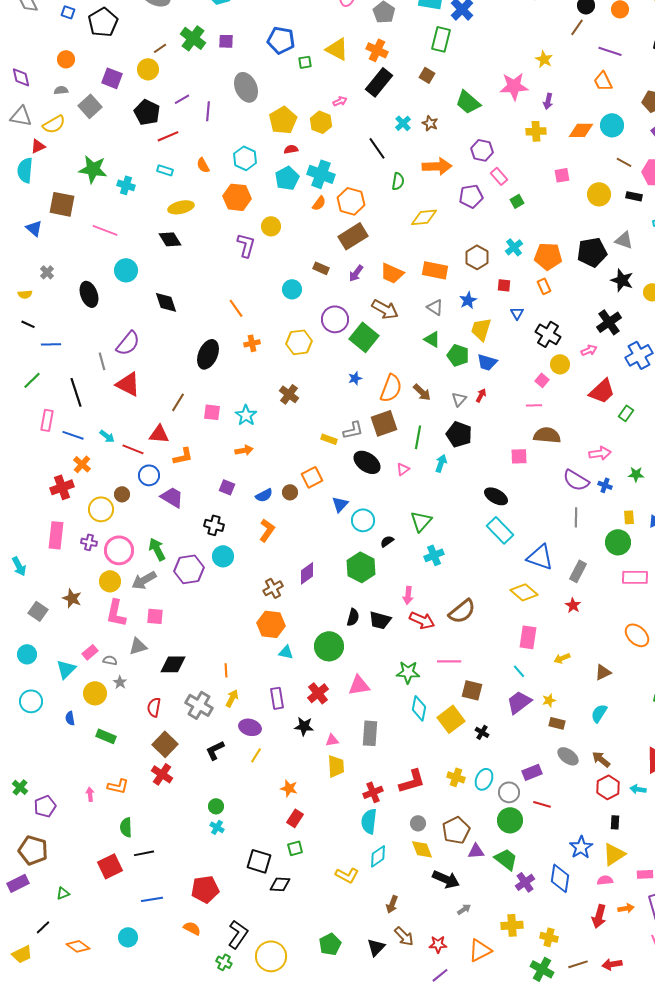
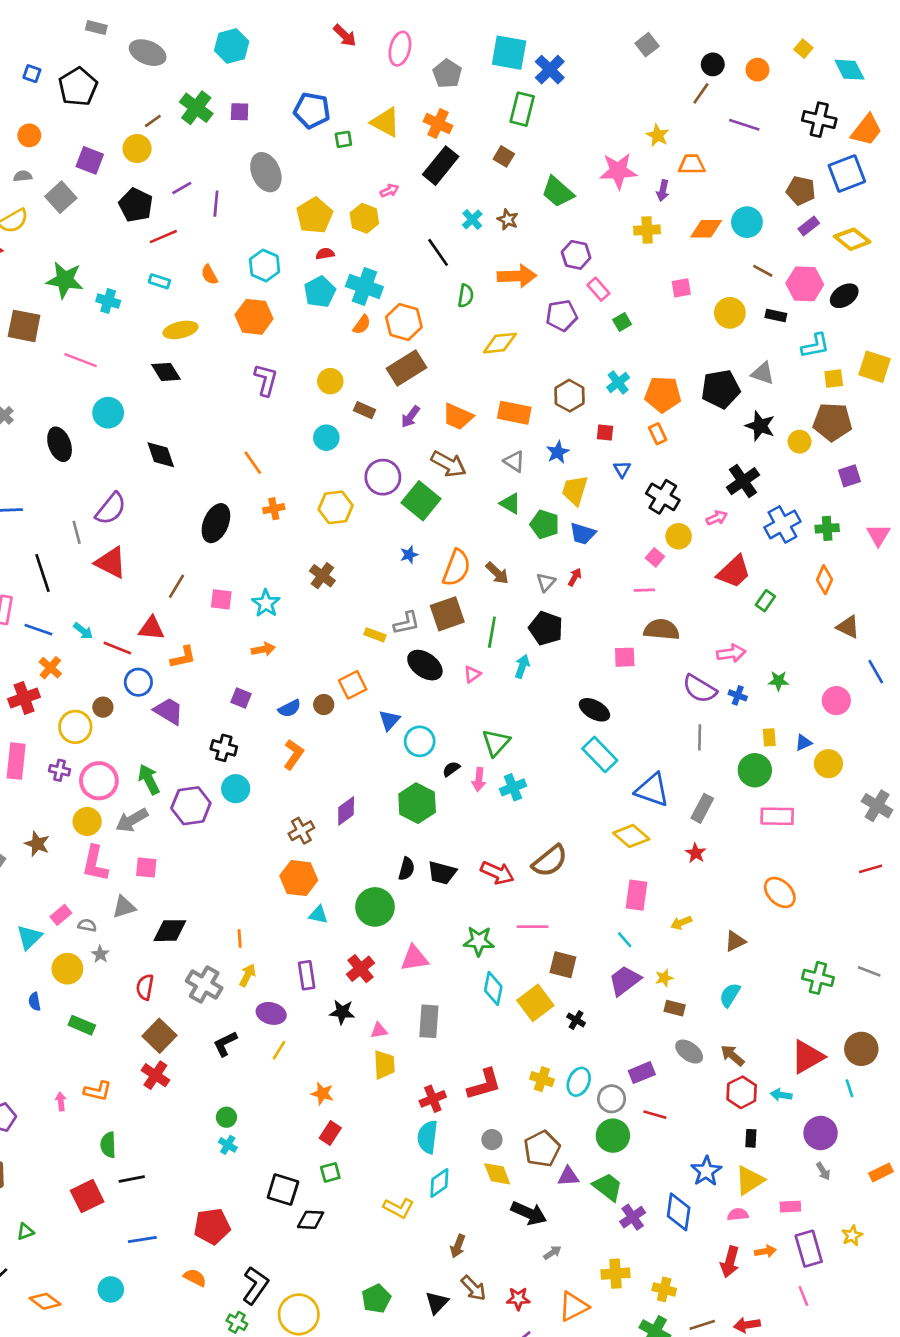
orange trapezoid: (603, 81) -> (692, 164), moved, turned 115
yellow circle: (271, 226) -> (330, 381), moved
pink arrow: (408, 595) -> (479, 779), moved

